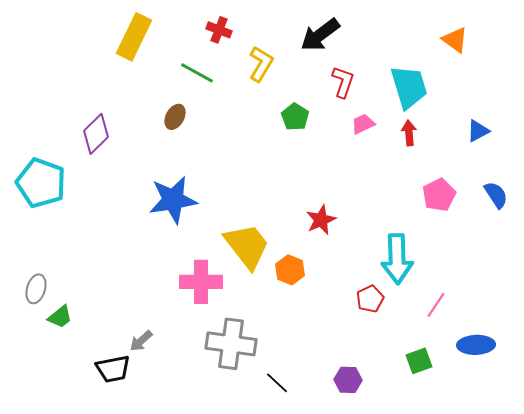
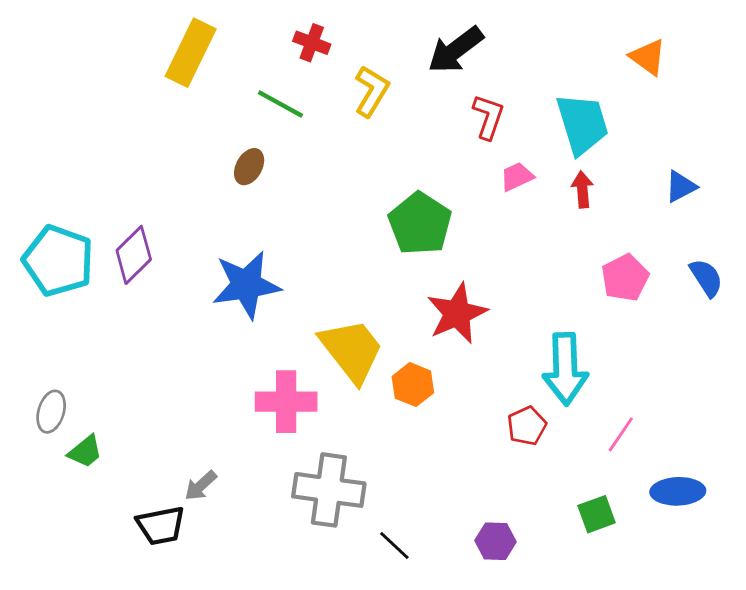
green pentagon: (295, 117) -> (420, 224), moved, size x1.6
purple diamond: (96, 134) -> (134, 255), moved
red star: (321, 220) -> (457, 313), size x1.4

